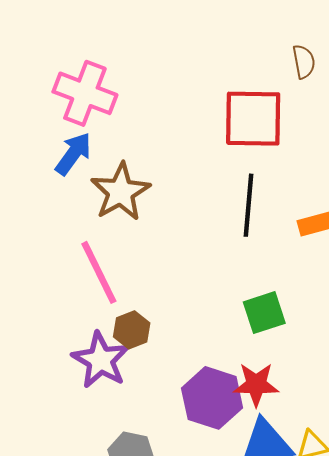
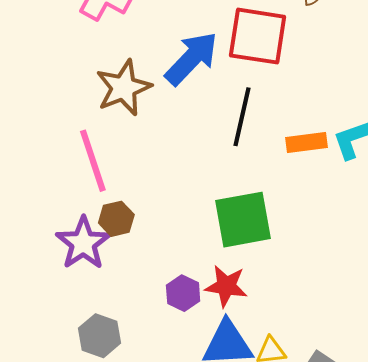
blue arrow: (73, 154) -> (191, 58), moved, size x1.4
green square: (264, 313) -> (243, 220), size x1.5
purple hexagon: (212, 398) -> (183, 293), size x0.6

